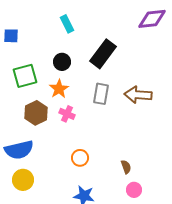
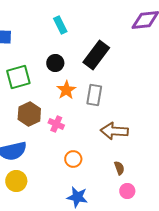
orange star: (59, 89) -> (66, 90), moved
brown arrow: (138, 95) -> (114, 131), moved
pink cross: (67, 114) -> (56, 124), moved

